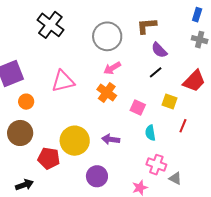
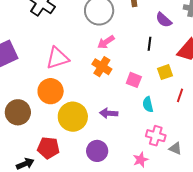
purple semicircle: (159, 50) -> (164, 20), moved
black line: (156, 72) -> (149, 44), turned -40
orange circle: (26, 102) -> (51, 91), moved, size x1.6
yellow square: (169, 102) -> (165, 72), turned -35
red pentagon: (49, 158) -> (48, 148), moved

